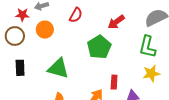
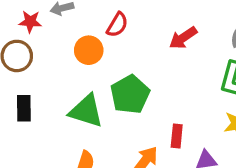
orange circle: (45, 30) -> (89, 50), moved
green pentagon: (99, 47) -> (130, 94), moved

